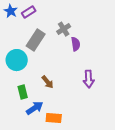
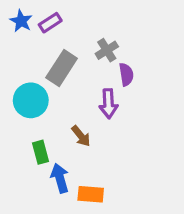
purple arrow: (89, 79) -> (108, 104), moved
blue arrow: (35, 108) -> (60, 178), turned -72

